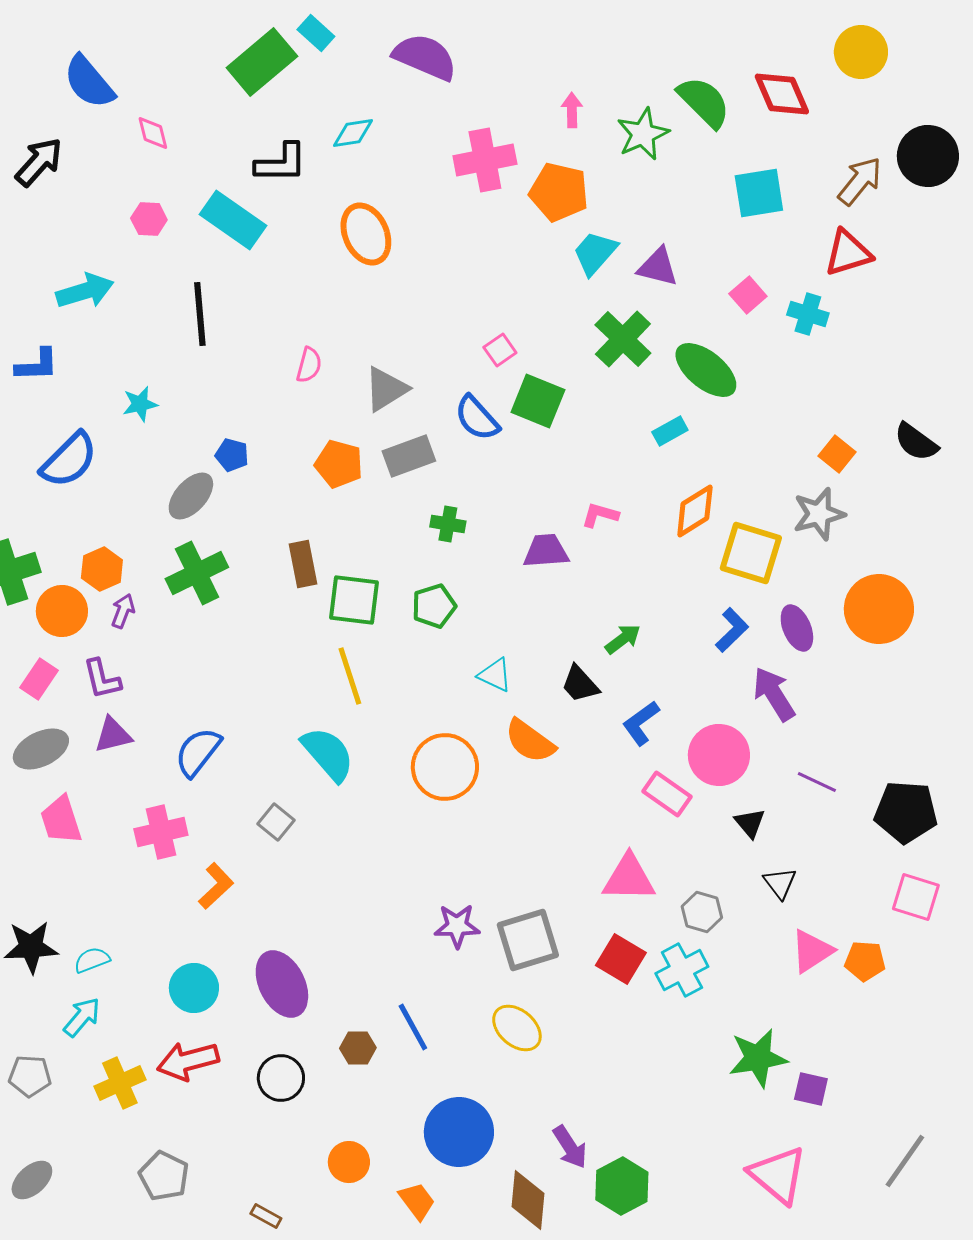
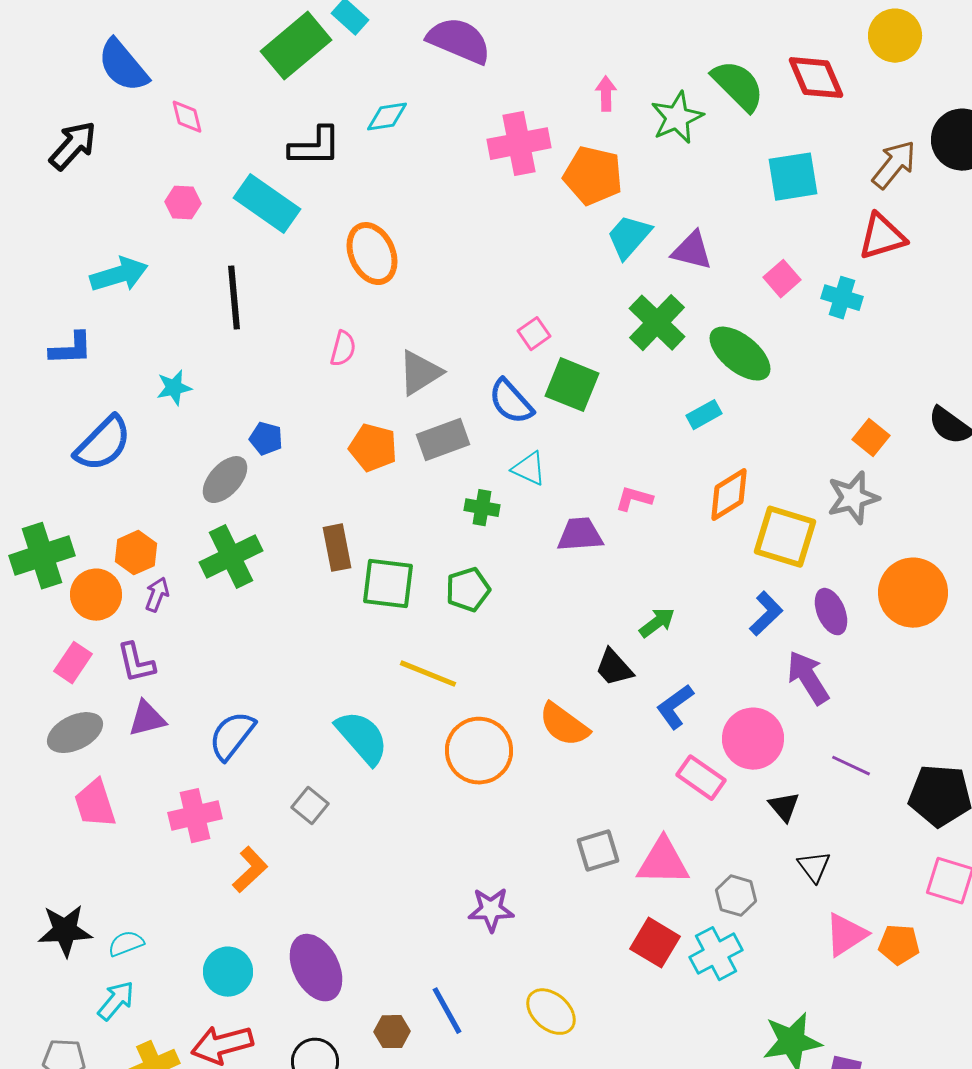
orange ellipse: (366, 234) -> (372, 254), moved
cyan triangle: (495, 675) -> (529, 469), moved
yellow line: (350, 676) -> (428, 674), moved, turned -50
gray square: (528, 940) -> (598, 851), moved, size x0.7

